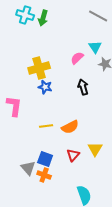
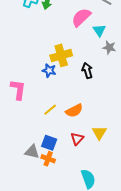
pink semicircle: (77, 58) -> (81, 17), moved, size x1.5
yellow cross: (39, 68) -> (61, 55), moved
yellow line: (46, 126) -> (50, 110), turned -32
gray triangle: (28, 168) -> (32, 152), turned -35

